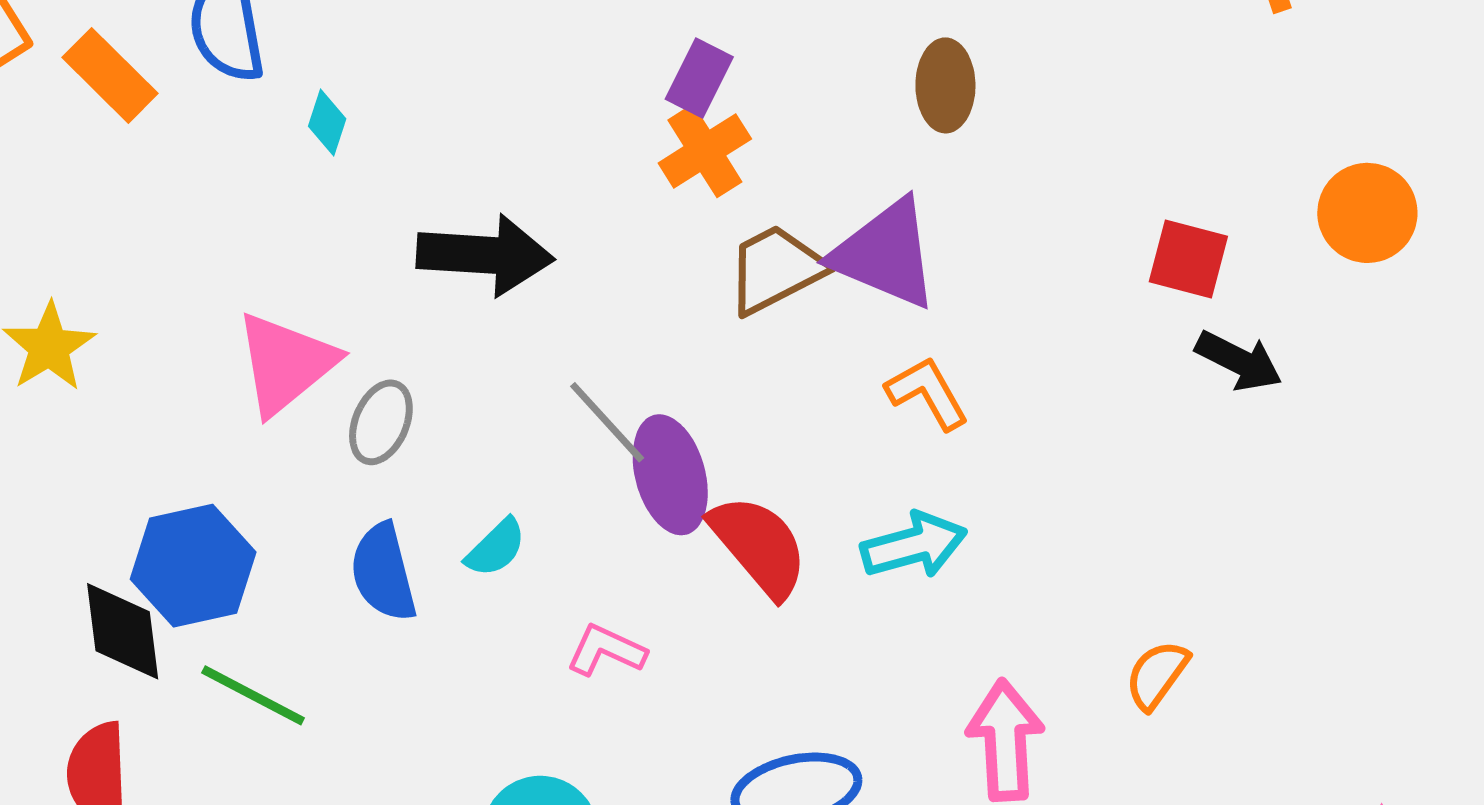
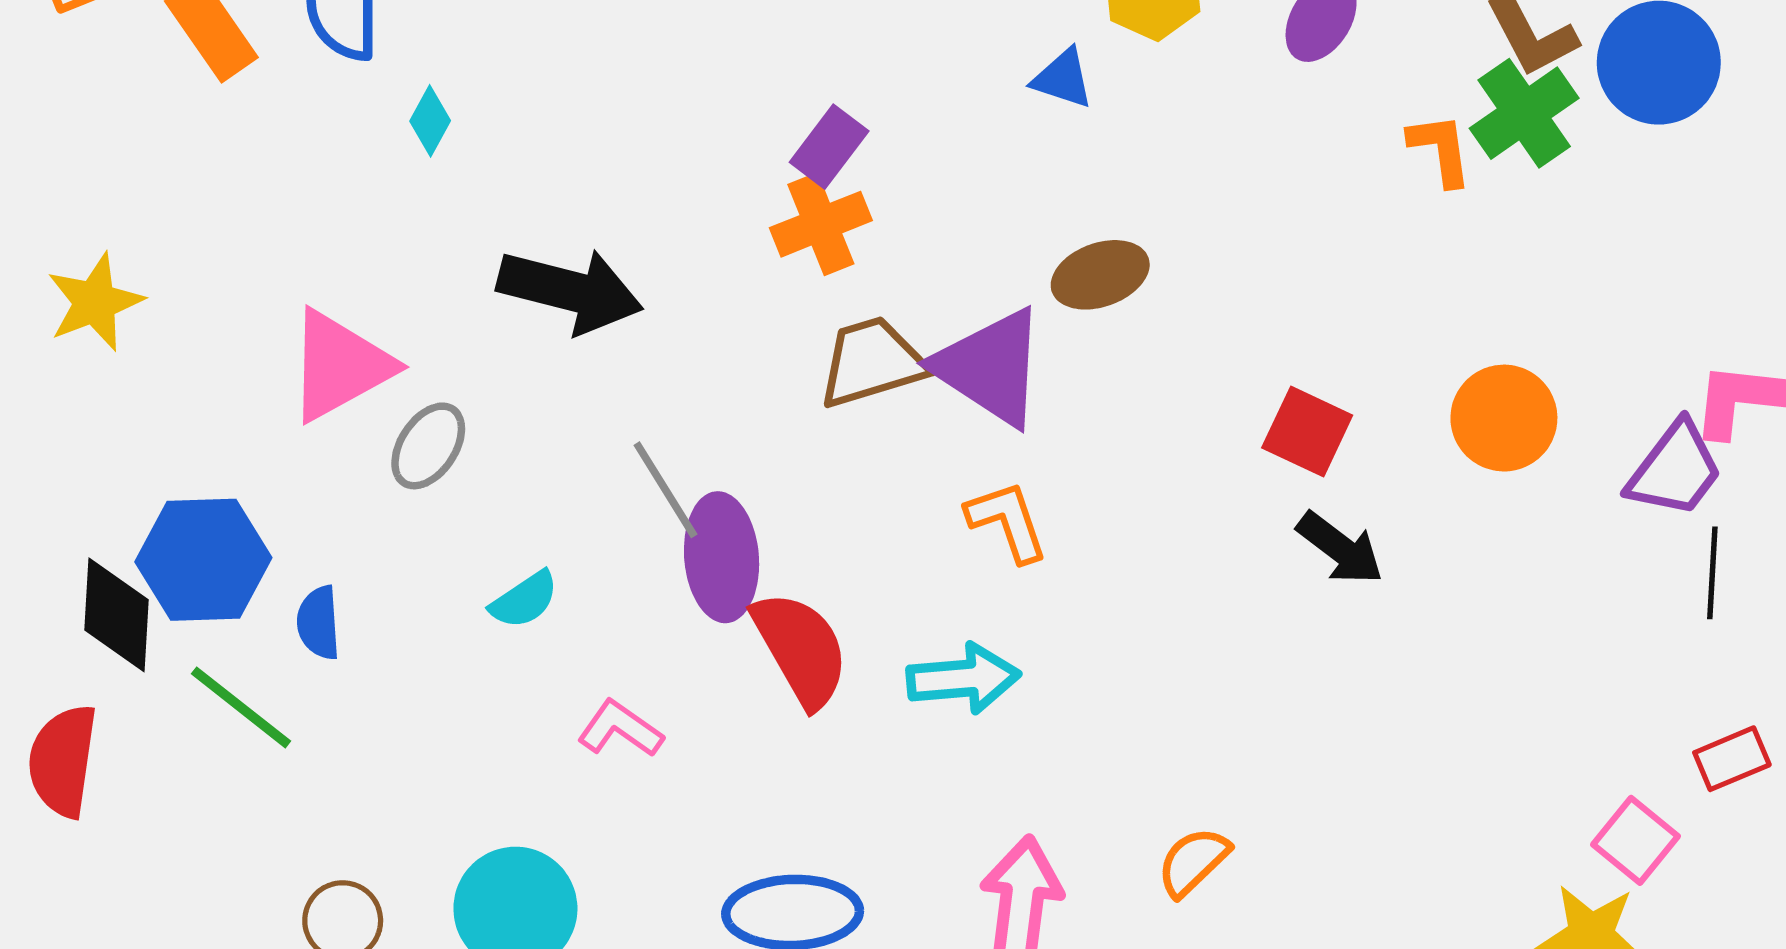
brown ellipse: (945, 85) -> (1100, 275), moved, turned 60
blue semicircle: (383, 572) -> (319, 623), moved, size x0.7

